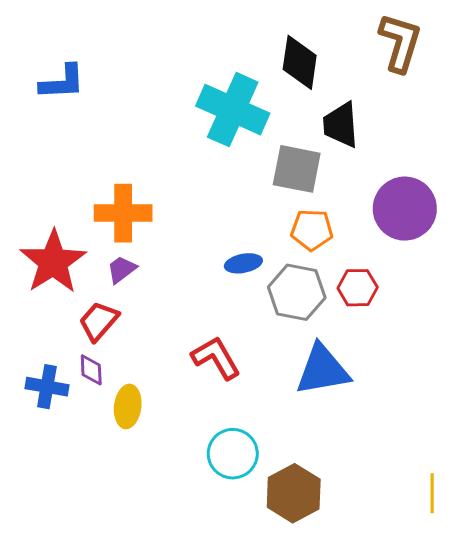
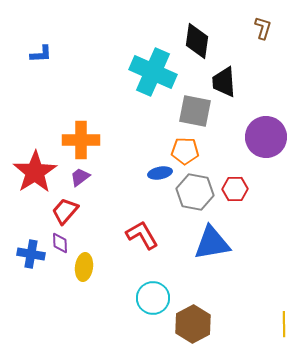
brown L-shape: (400, 43) -> (263, 28), size x0.6
blue L-shape: (62, 82) -> (41, 54), size x0.7
orange pentagon: (312, 230) -> (185, 151), moved

